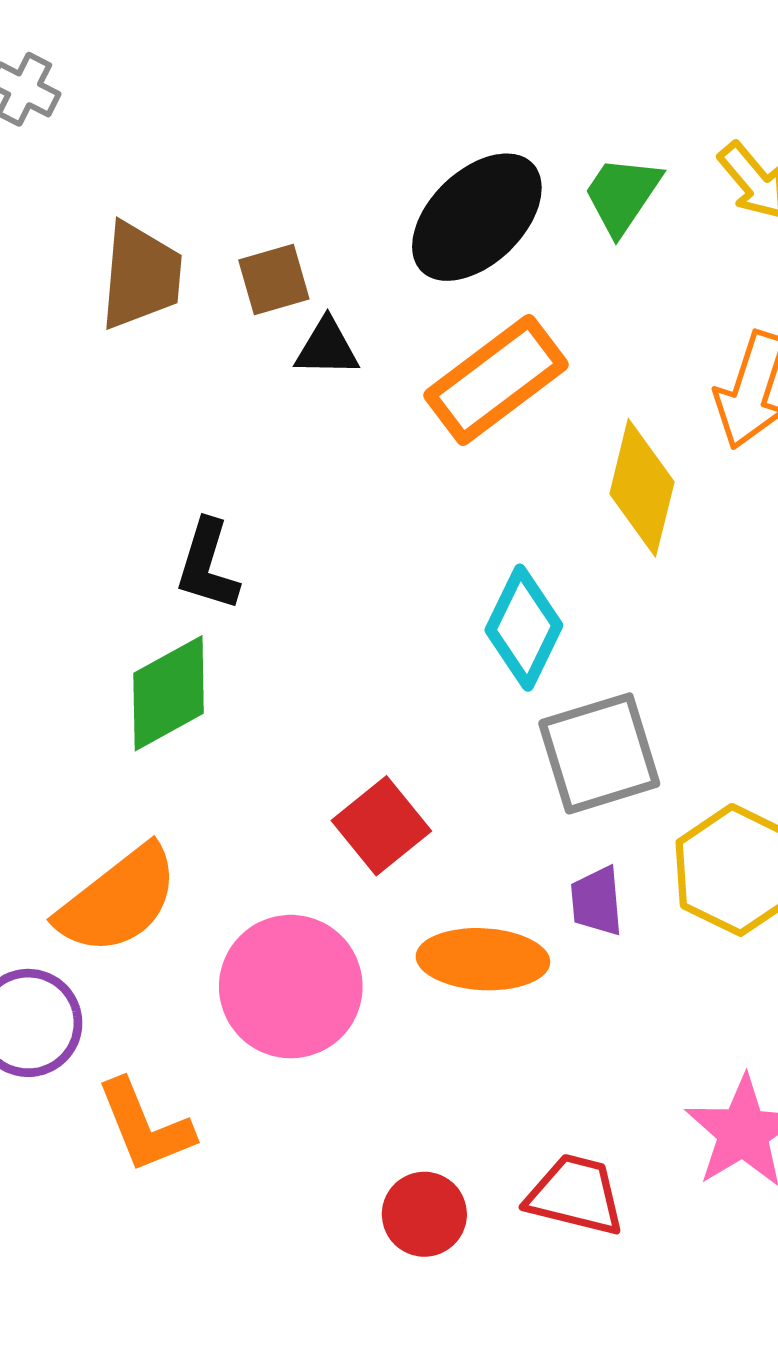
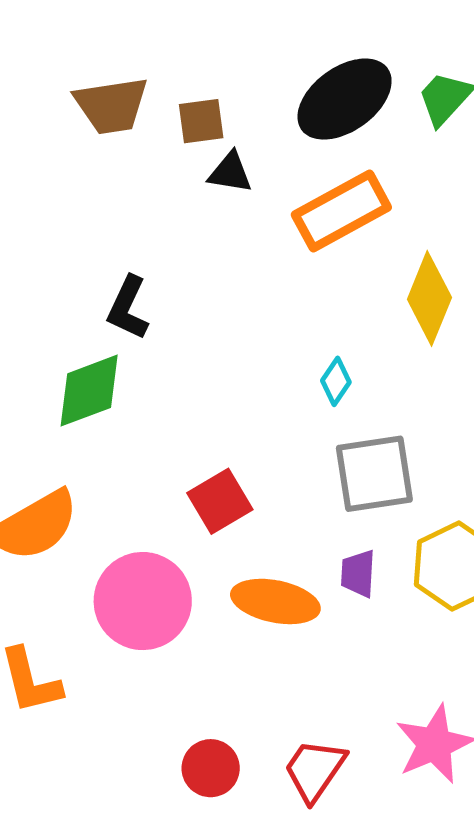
brown trapezoid: (141, 276) -> (111, 105), turned 68
cyan diamond: (524, 628) -> (336, 381), size x0.6
red trapezoid: (575, 1195) -> (315, 770), turned -78

